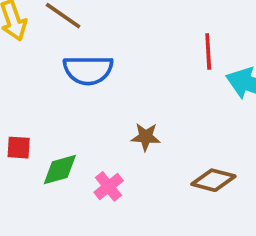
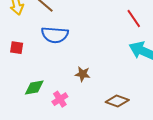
red line: (208, 52) -> (134, 19), moved, turned -36
red square: (19, 148) -> (17, 48), moved

